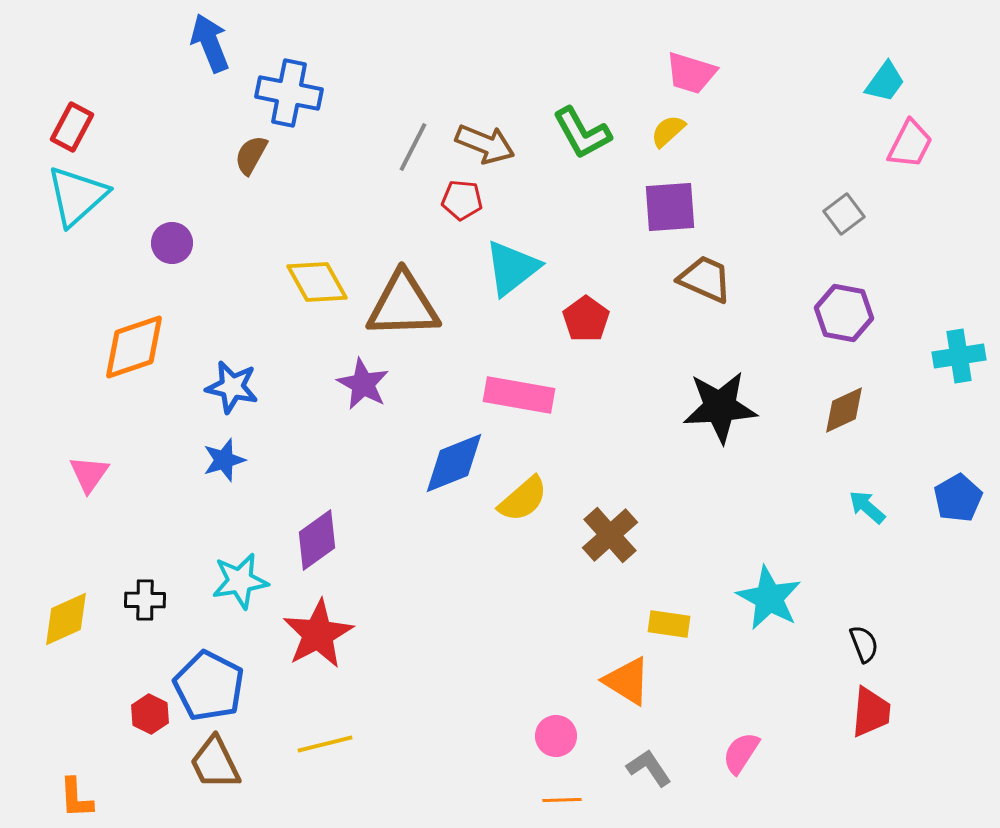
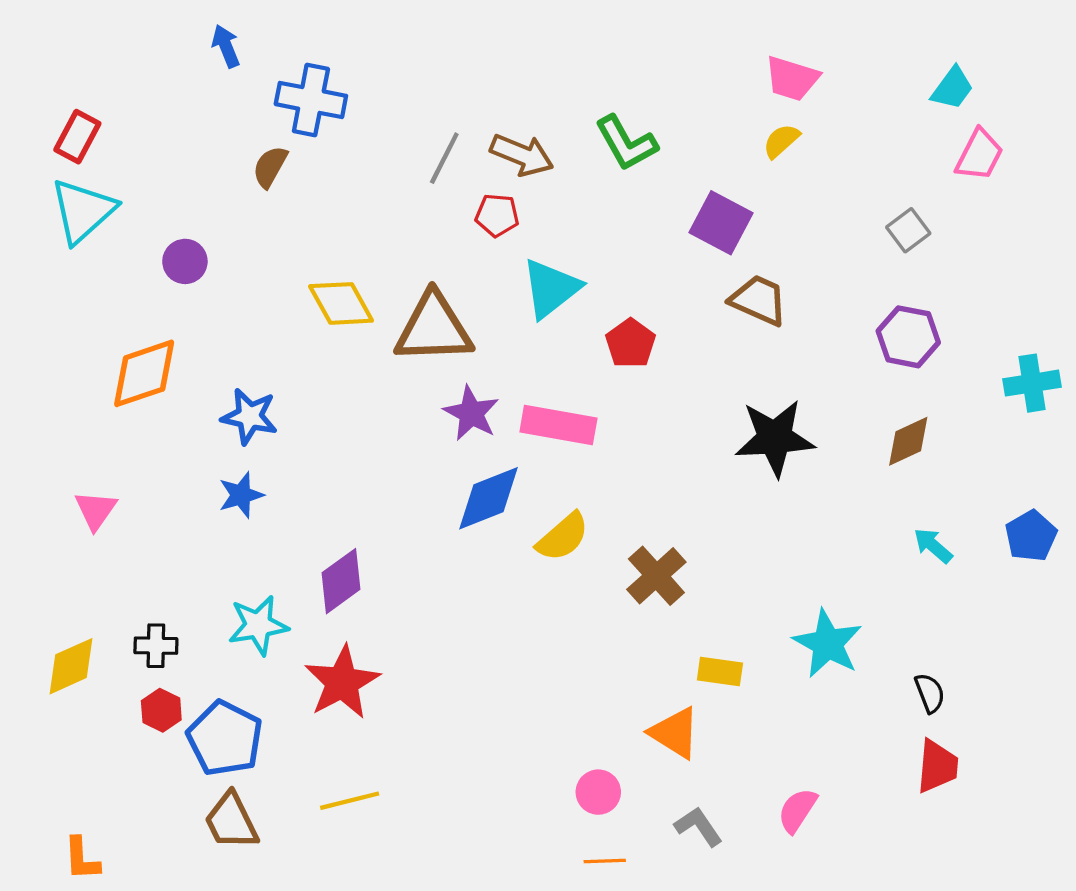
blue arrow: (210, 43) -> (226, 46), size x0.7
pink trapezoid: (691, 73) -> (792, 78), moved
yellow semicircle: (668, 131) -> (781, 141), moved
purple square: (670, 207) -> (721, 223), turned 32
purple star: (363, 384) -> (471, 413), moved
red hexagon: (150, 714) -> (161, 710), moved

